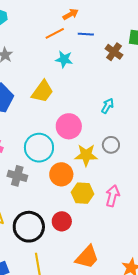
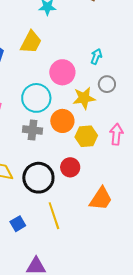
cyan arrow: (108, 106) -> (96, 56), moved
gray cross: (17, 176) -> (33, 130), moved

